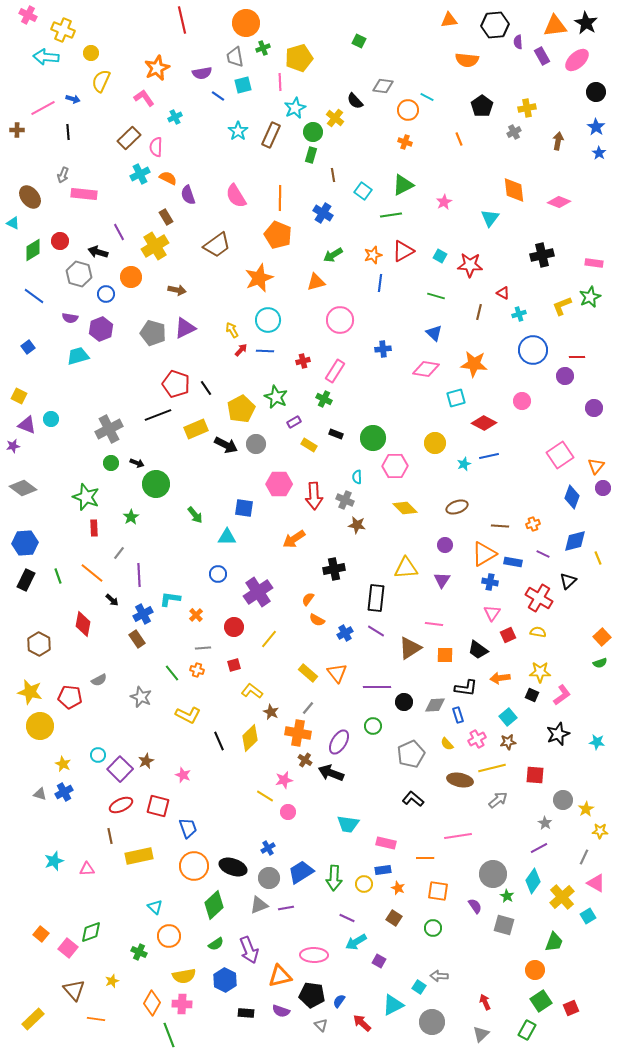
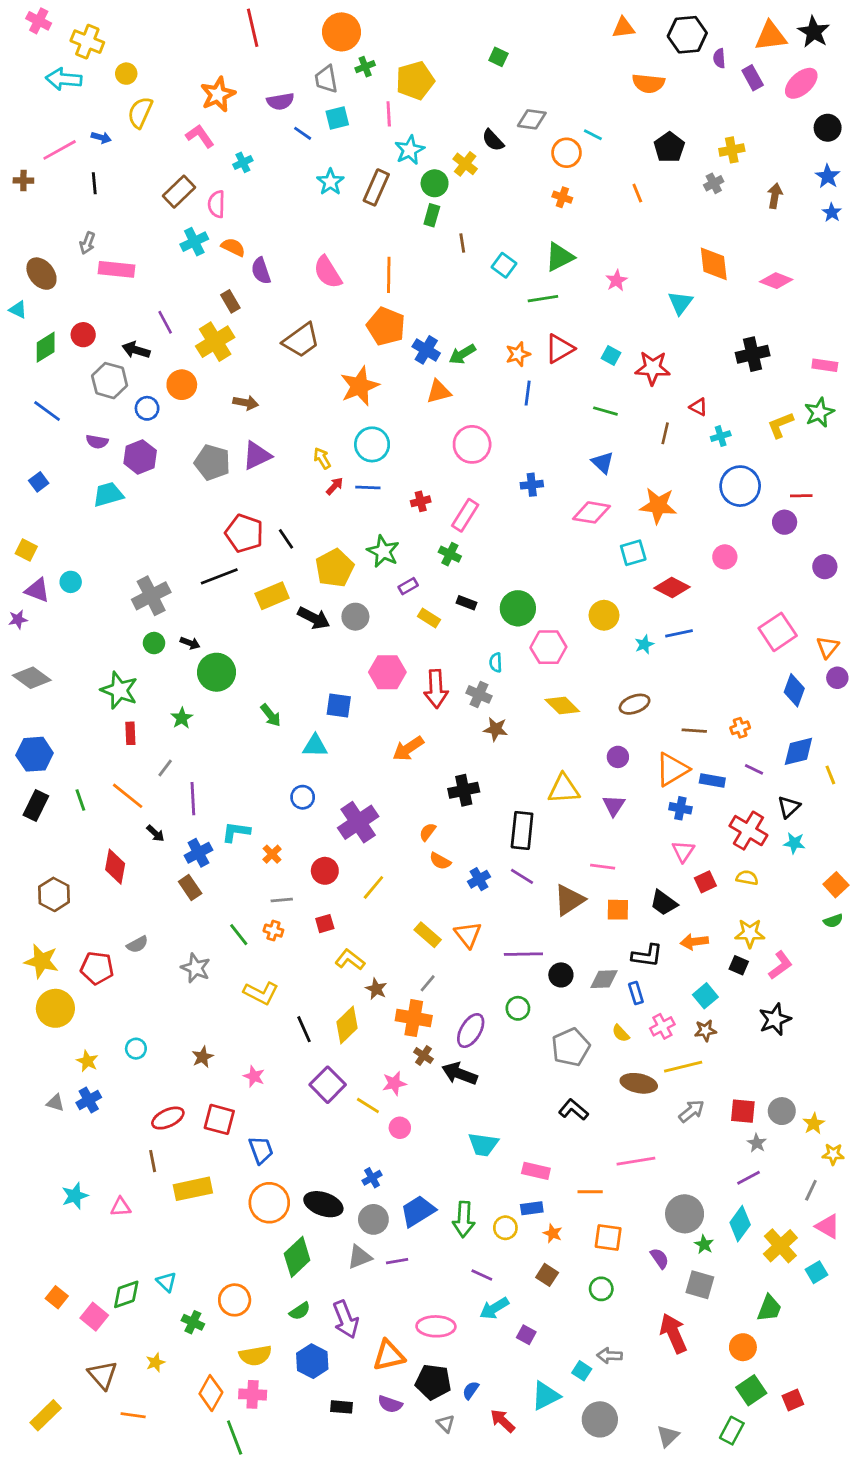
blue cross: (323, 213) -> (426, 350), moved
cyan star: (597, 742) -> (794, 843), moved
purple square: (120, 769) -> (328, 1085), moved
red square: (535, 775) -> (743, 1111), moved
cyan triangle: (155, 907) -> (166, 1282), moved
red arrow: (485, 1002) -> (673, 1333), moved, size x1.8

